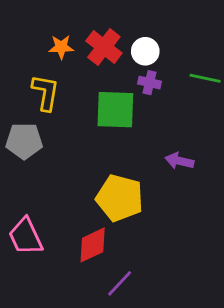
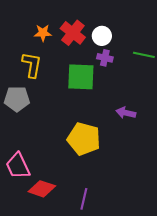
red diamond: (93, 245) -> (42, 189), moved, turned 44
purple line: (120, 283) -> (84, 199), turned -30

